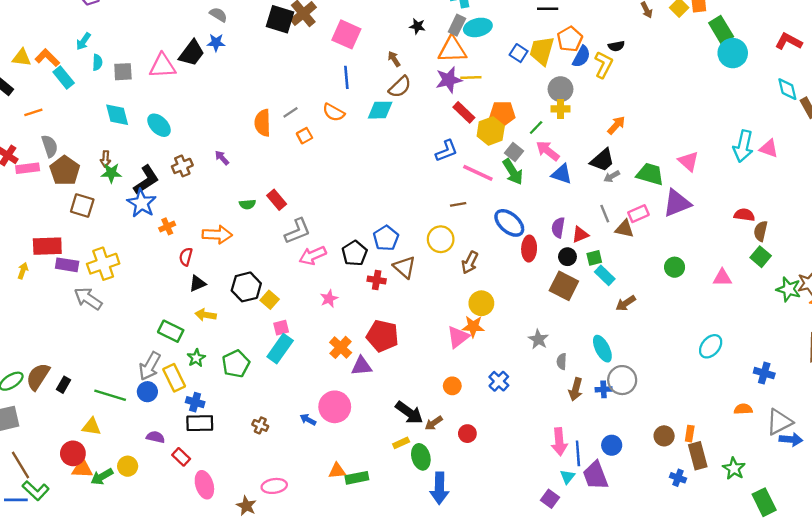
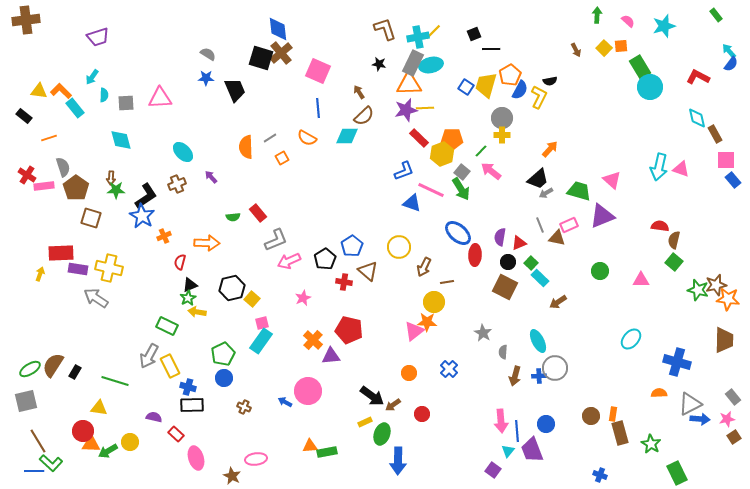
gray rectangle: (457, 25) -> (413, 63), size x1.4
black trapezoid: (192, 53) -> (235, 90), moved, turned -60
cyan ellipse: (159, 125) -> (183, 152), moved
blue triangle: (562, 174) -> (412, 203), moved
brown line: (458, 204) -> (447, 282), moved
green square: (594, 258) -> (531, 263), turned -32
yellow cross: (103, 264) -> (109, 268), turned 32
green star: (196, 358) -> (188, 298), moved
blue cross: (764, 373) -> (677, 362), size x1.5
blue circle: (147, 392) -> (224, 378), moved
green ellipse: (421, 457) -> (382, 434), turned 35
blue cross: (678, 478) -> (600, 475), moved

